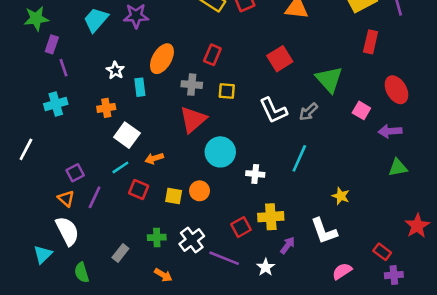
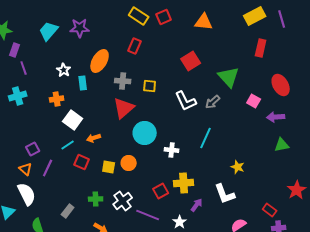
red rectangle: (212, 55) -> (135, 46), moved

